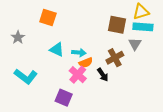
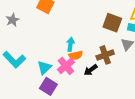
cyan triangle: (57, 50) -> (44, 68), moved, turned 42
cyan arrow: (79, 53) -> (70, 44), turned -96
black arrow: (103, 75) -> (91, 70), turned 80

